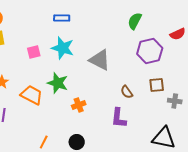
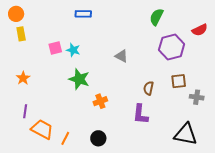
cyan star: (63, 48) -> (73, 50), moved, size x0.6
gray triangle: (100, 60) -> (121, 56), size x0.6
brown semicircle: (127, 92) -> (148, 88), turned 48
orange trapezoid: (32, 95) -> (42, 129), moved

